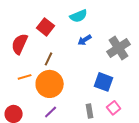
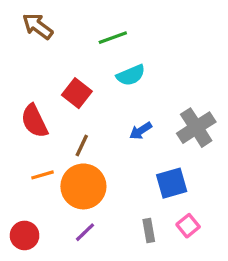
blue arrow: (85, 40) -> (141, 131), moved
red semicircle: (20, 44) -> (34, 121), turned -50
blue square: (104, 82) -> (172, 183), turned -36

